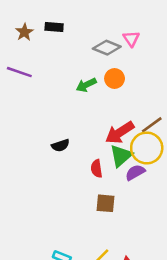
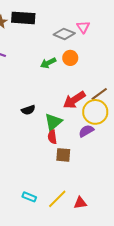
black rectangle: (54, 27) -> (23, 18), size x1.6
green triangle: (121, 156) -> (53, 122), moved
red semicircle: (97, 169) -> (52, 137), moved

